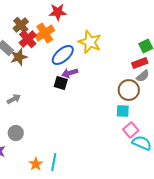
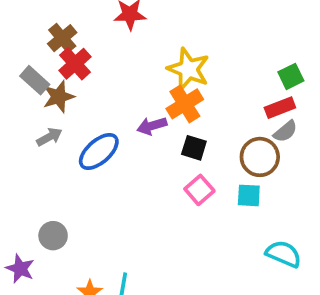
orange cross: (45, 33) -> (185, 104), moved
blue ellipse: (63, 55) -> (99, 151), moved
black square: (61, 83) -> (194, 148), moved
gray arrow: (14, 99) -> (49, 137), moved
pink square: (131, 130) -> (199, 190), moved

